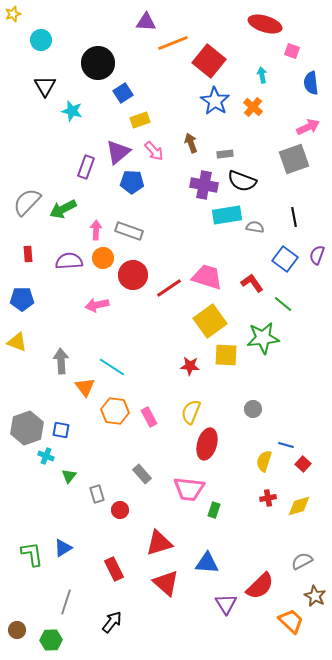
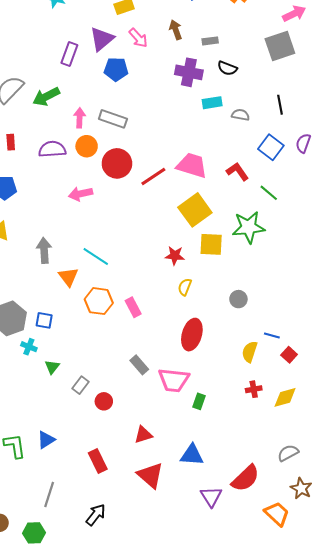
black semicircle: (242, 181) -> (227, 68), size x0.7
cyan rectangle: (227, 215) -> (212, 103), size x0.7
yellow semicircle: (191, 412) -> (185, 287), moved, size x0.7
gray rectangle: (142, 474) -> (139, 365), moved
gray rectangle: (97, 494) -> (81, 385), turned 54
red triangle: (159, 543) -> (143, 435), size x0.7

